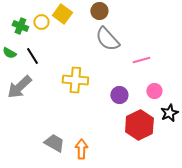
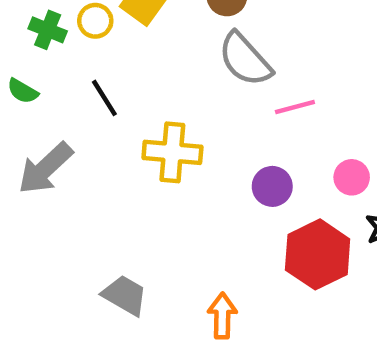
black line: (32, 56) -> (104, 98), moved
pink line: (141, 60) -> (295, 107), moved
orange arrow: (81, 149) -> (222, 316), moved

